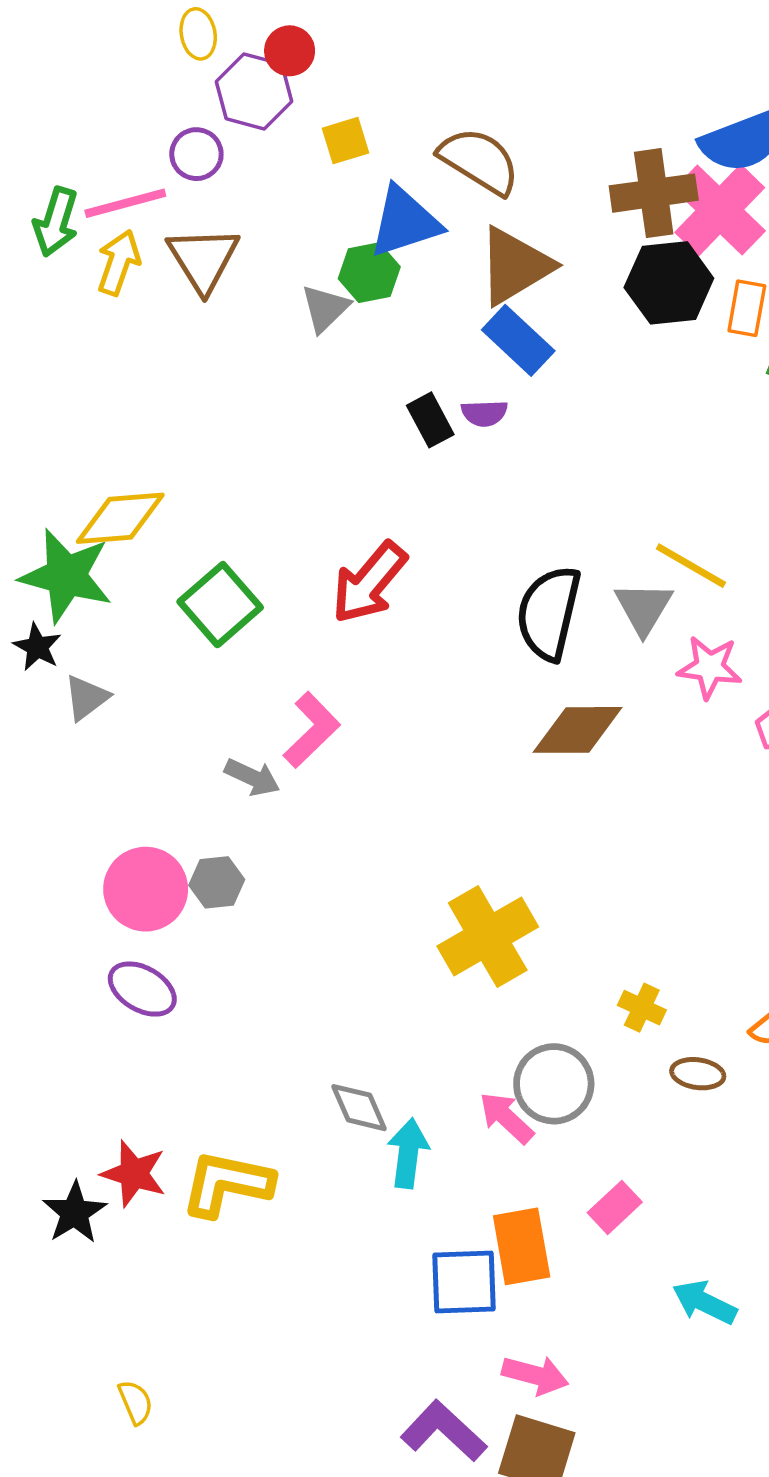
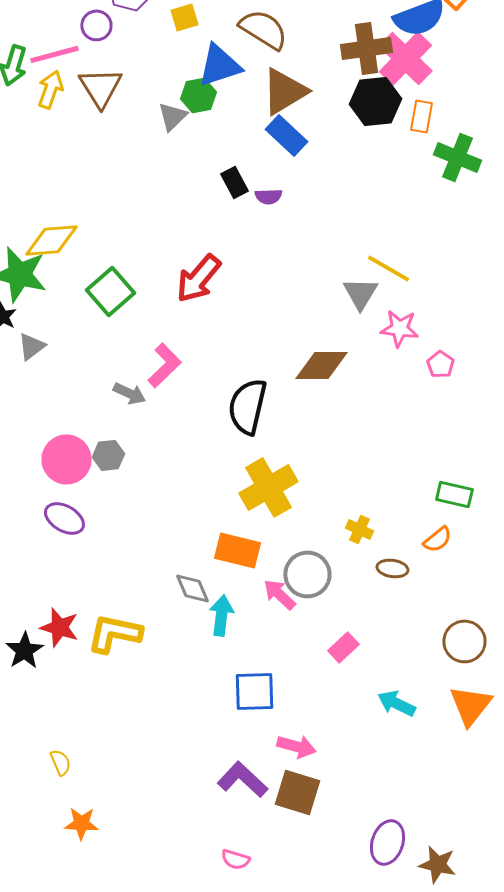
purple semicircle: (484, 413) -> (268, 196), moved
black semicircle: (549, 613) -> (247, 406), moved
orange rectangle: (522, 1246) -> (237, 550), moved, turned -66

